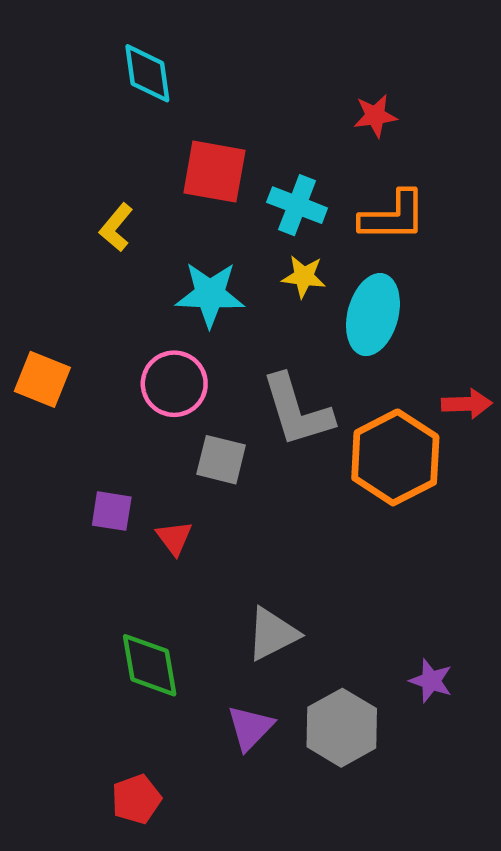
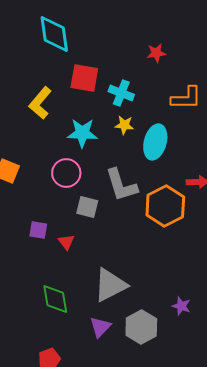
cyan diamond: (147, 73) -> (54, 34), size x1.4
orange L-shape: (393, 216) -> (186, 98), moved
yellow L-shape: (116, 227) -> (40, 103), size x1.5
gray triangle: (272, 634) -> (110, 285), size x1.4

